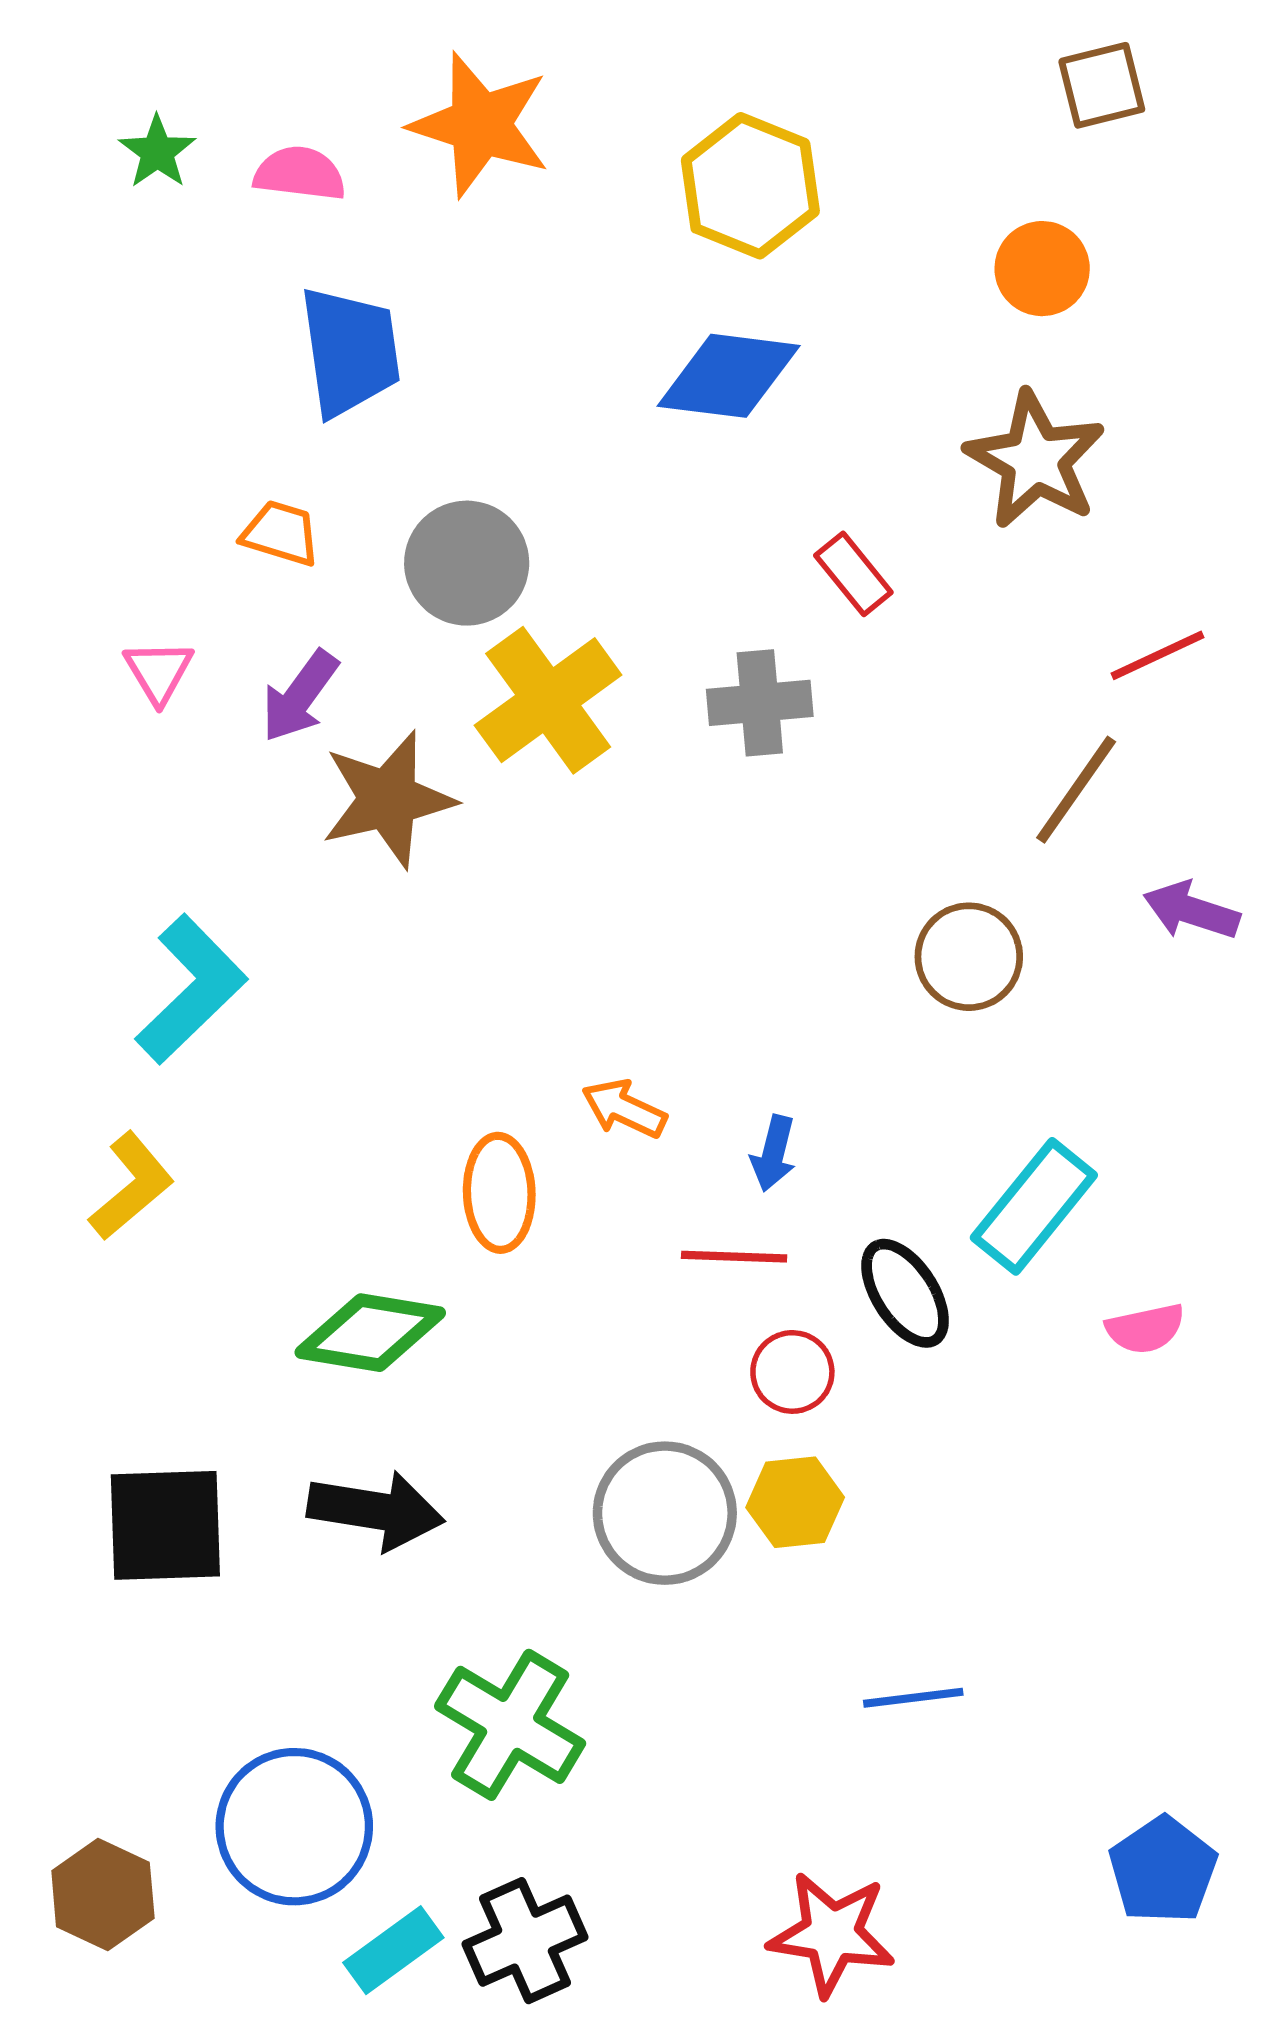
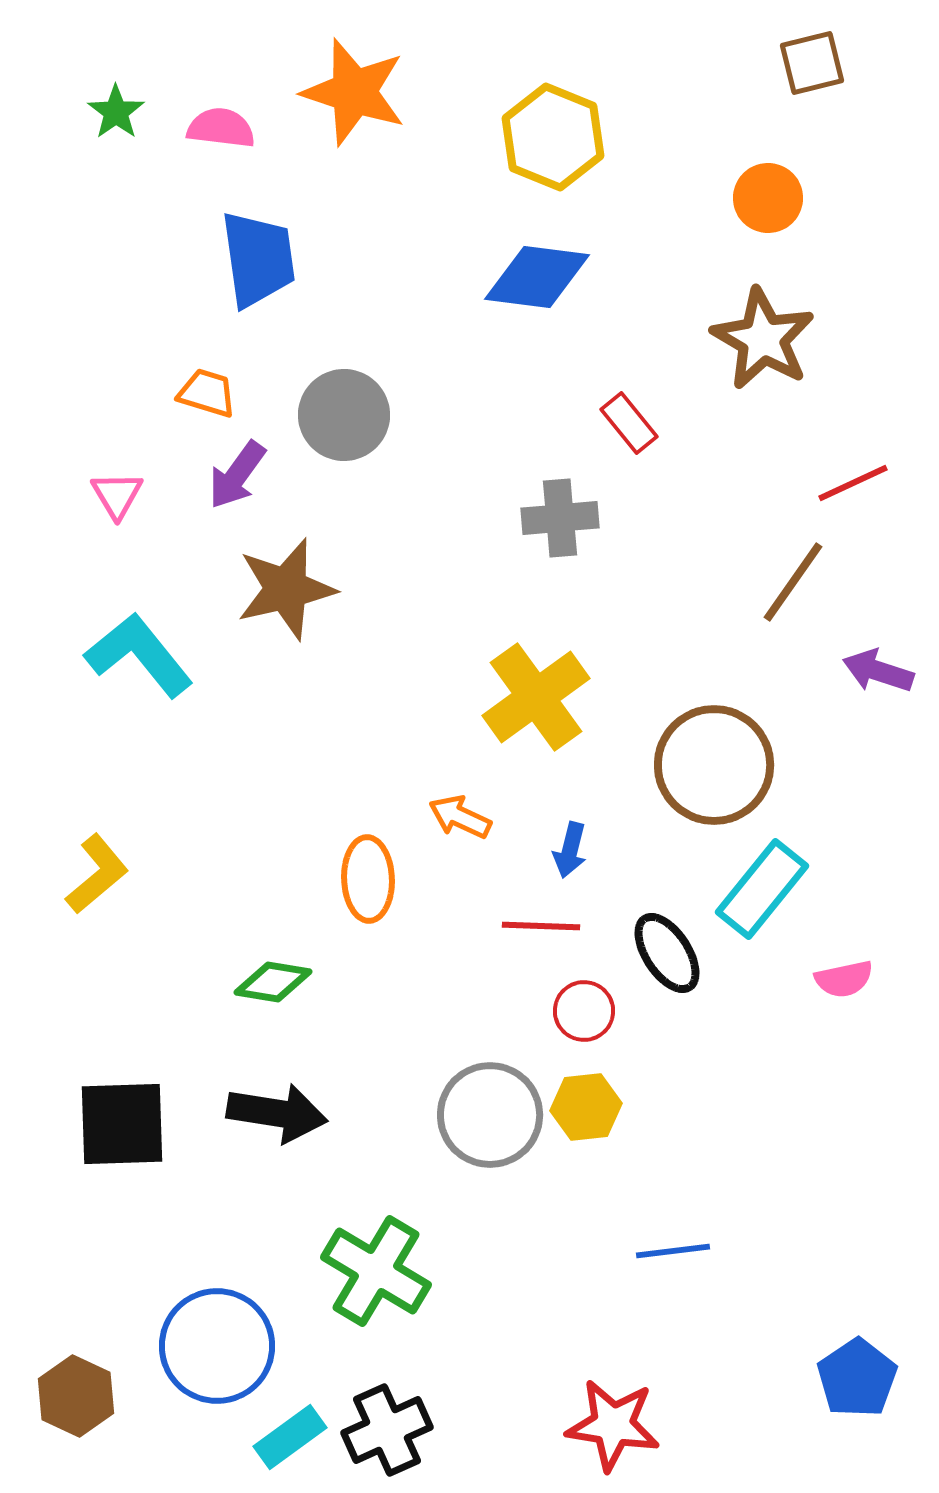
purple arrow: (300, 696) -> (237, 475), moved
yellow cross: (548, 700) -> (536, 697), moved
brown circle: (969, 957) -> (714, 765), moved, size x1.5
cyan L-shape: (191, 989) -> (139, 655), moved, turned -85
green diamond: (370, 1333) -> (273, 982), size x0.7

